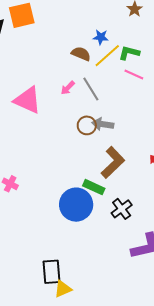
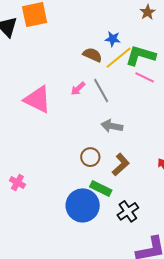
green L-shape: (129, 53) -> (141, 56), size x1.4
brown circle: (87, 125) -> (90, 157), moved
brown L-shape: (113, 162) -> (121, 165), size x0.7

